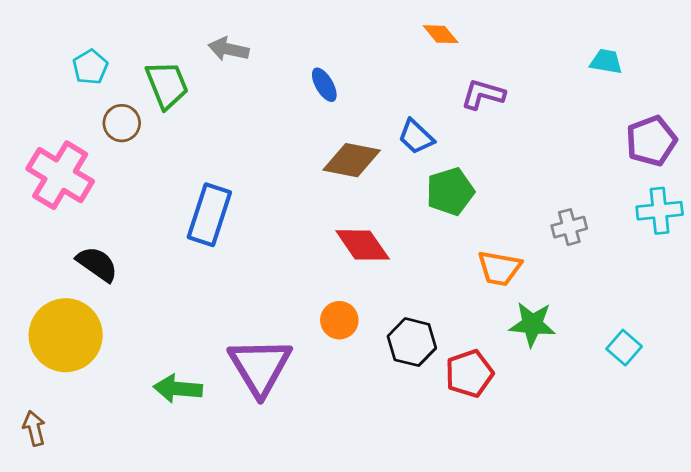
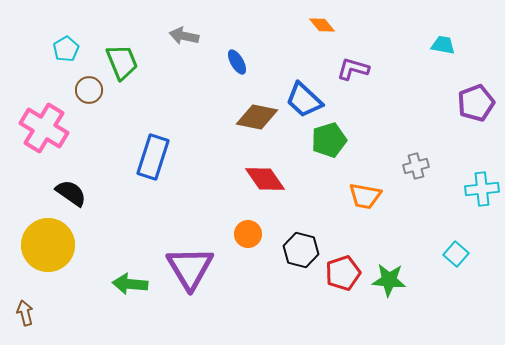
gray arrow: (228, 49) -> (184, 36), moved
blue trapezoid: (416, 137) -> (304, 100), size x1.4
cyan cross: (660, 211) -> (482, 189), moved
green star: (532, 324) -> (389, 280), moved

